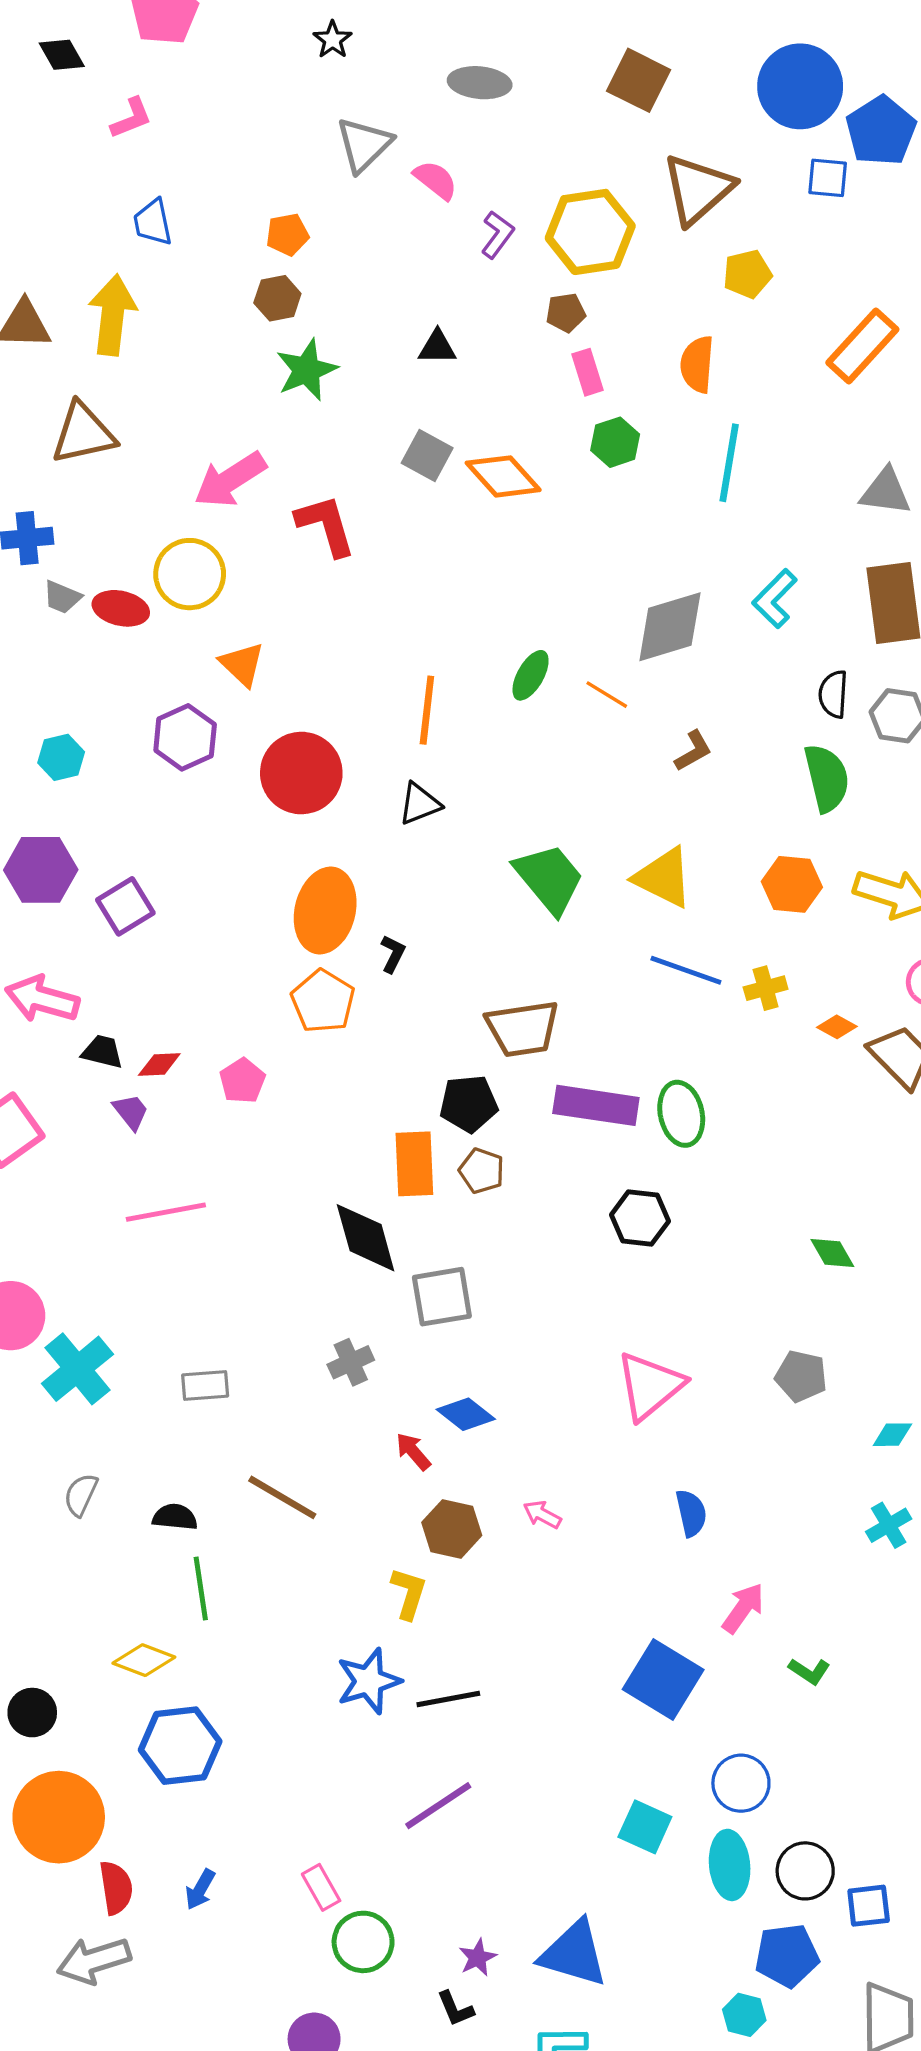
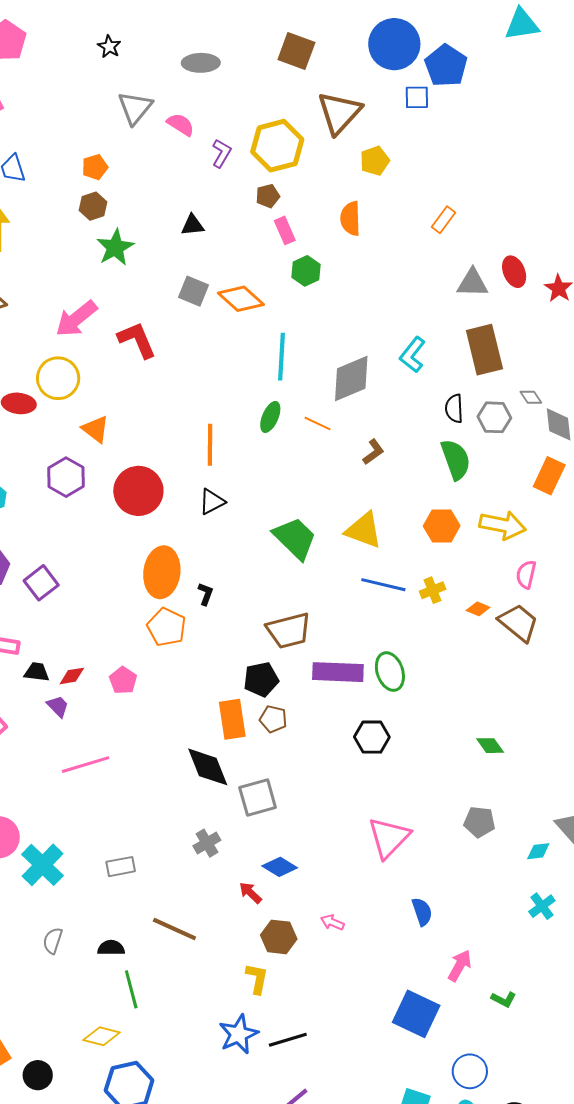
orange rectangle: (862, 346) -> (444, 220), moved, size x0.6
cyan line: (729, 463) -> (282, 357), moved

